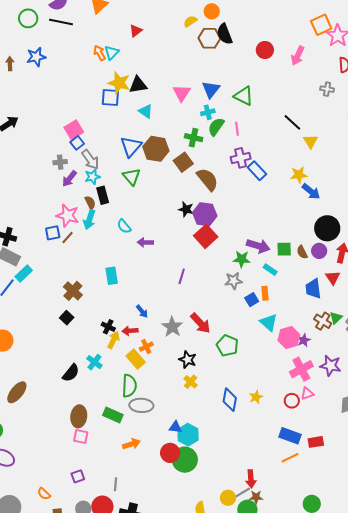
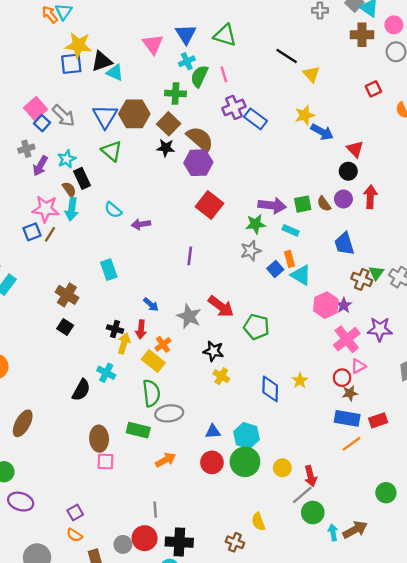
black triangle: (138, 85) -> (102, 61), moved
gray arrow: (90, 160) -> (64, 116), moved
black star: (186, 209) -> (166, 148), moved
purple hexagon: (205, 214) -> (198, 163), moved
black circle: (327, 228) -> (348, 171), size x0.6
red triangle: (333, 278) -> (355, 149), moved
cyan triangle: (269, 323) -> (301, 275), moved
red arrow: (130, 331) -> (141, 329), turned -70
cyan hexagon: (188, 435) -> (246, 436), moved
green circle: (185, 460) -> (245, 462), moved
purple square: (78, 476) -> (75, 513), moved
brown star: (256, 497) -> (350, 393), moved
yellow circle: (228, 498) -> (282, 468), moved

